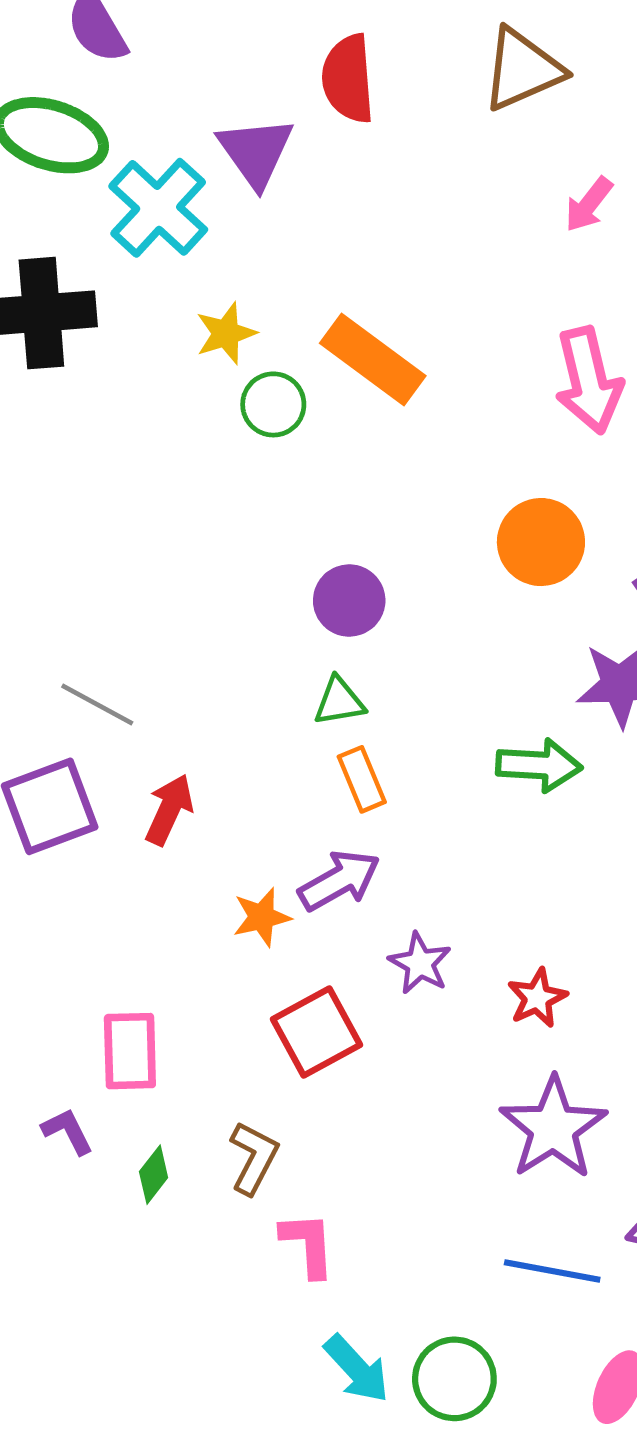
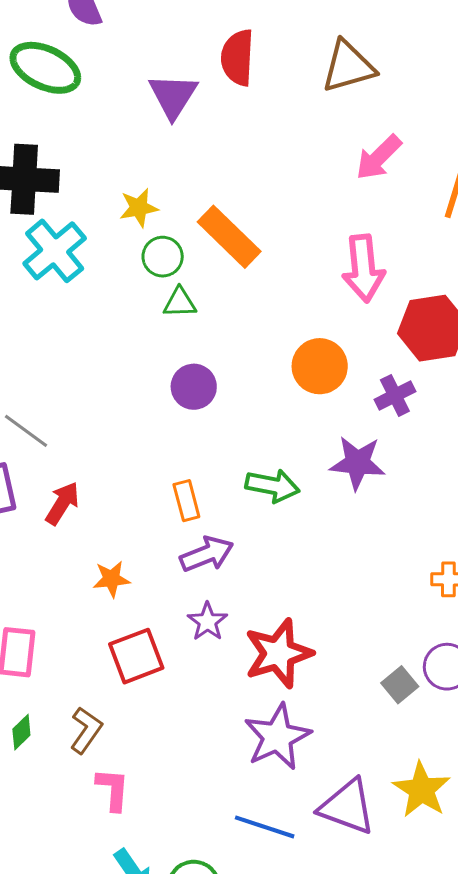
pink arrow: (589, 204) -> (379, 157), size x1.4
cyan cross: (158, 208) -> (55, 251), moved
green triangle: (339, 701) -> (180, 303), moved
green arrow: (539, 765) -> (272, 486), moved
purple arrow: (339, 881) -> (207, 554), moved
red star: (537, 998) -> (278, 653), size x1.8

